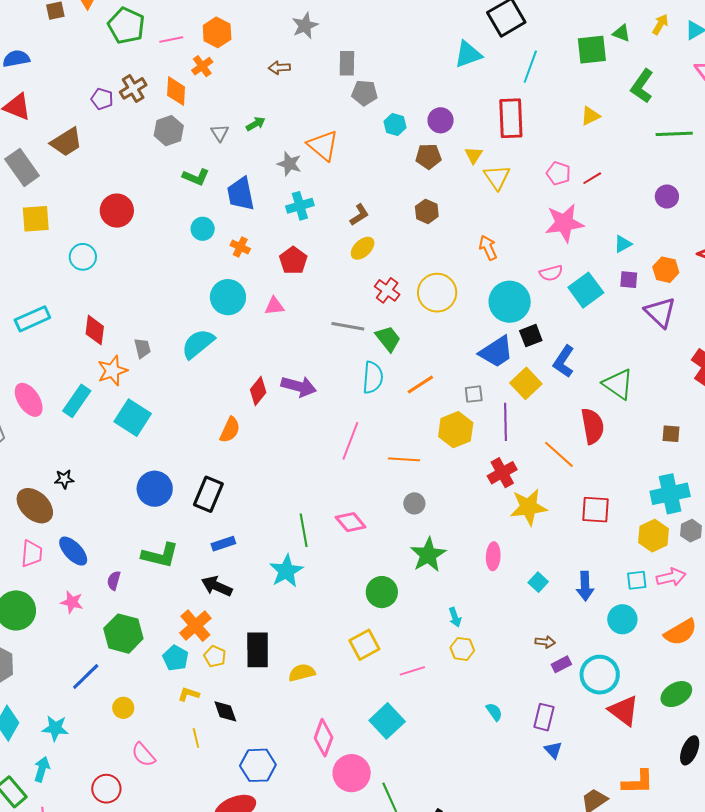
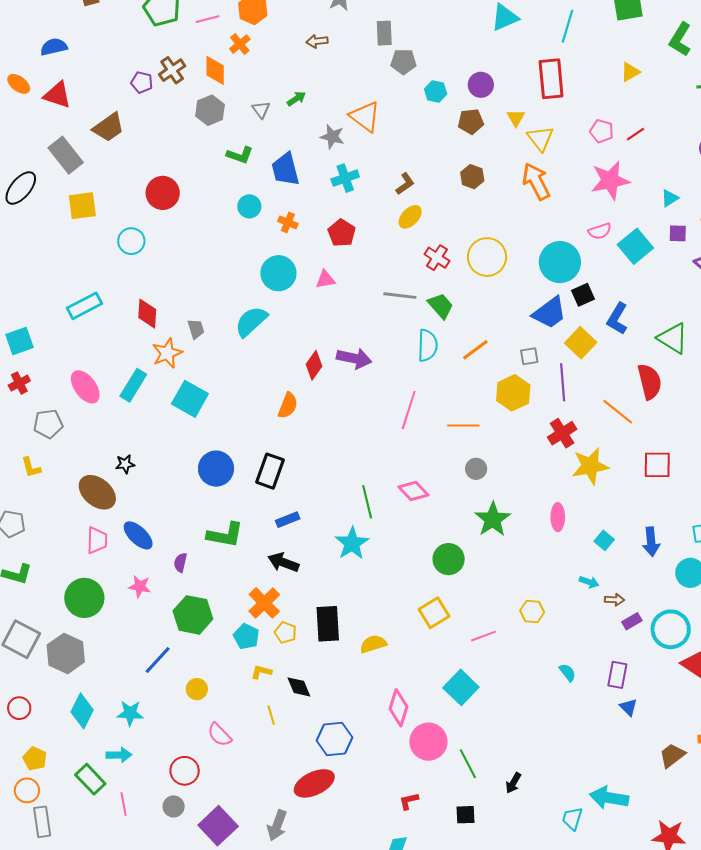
orange arrow: (488, 248) -> (536, 181), moved, size x1.5
cyan arrow: (455, 617) -> (589, 582), moved, turned -48
cyan arrow: (42, 769) -> (119, 755), turned 75

